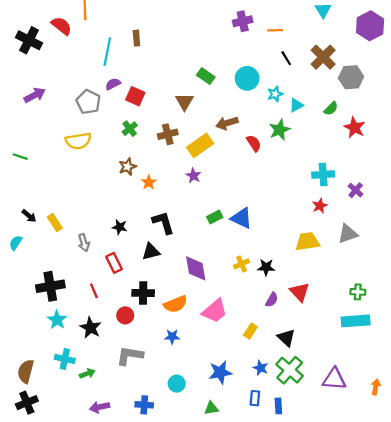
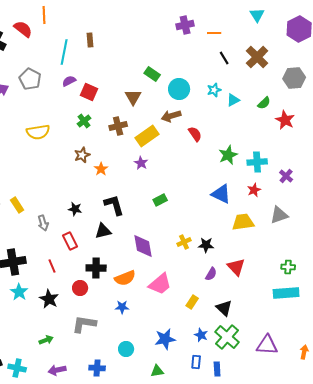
gray hexagon: (351, 77) -> (294, 78), moved
cyan circle: (247, 78) -> (179, 89), moved
gray pentagon: (88, 102) -> (30, 79), moved
green star: (280, 130) -> (228, 155), moved
blue triangle: (242, 218) -> (221, 194), moved
cyan cross: (65, 359) -> (17, 368), moved

